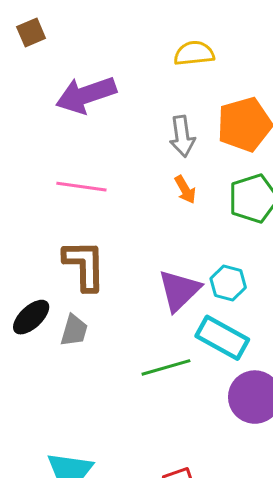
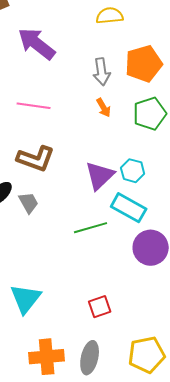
purple arrow: (86, 95) -> (37, 44), turned 57
brown L-shape: (84, 265) -> (36, 159), turned 111
gray trapezoid: (74, 330) -> (29, 203), turned -45

